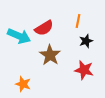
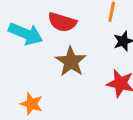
red semicircle: (44, 28) -> (62, 22), turned 48

